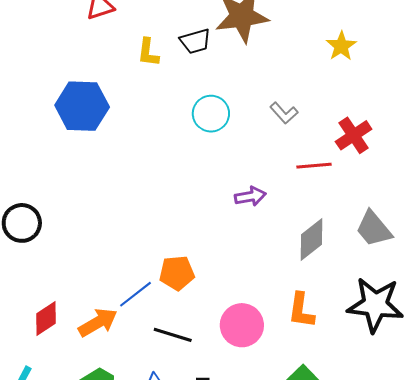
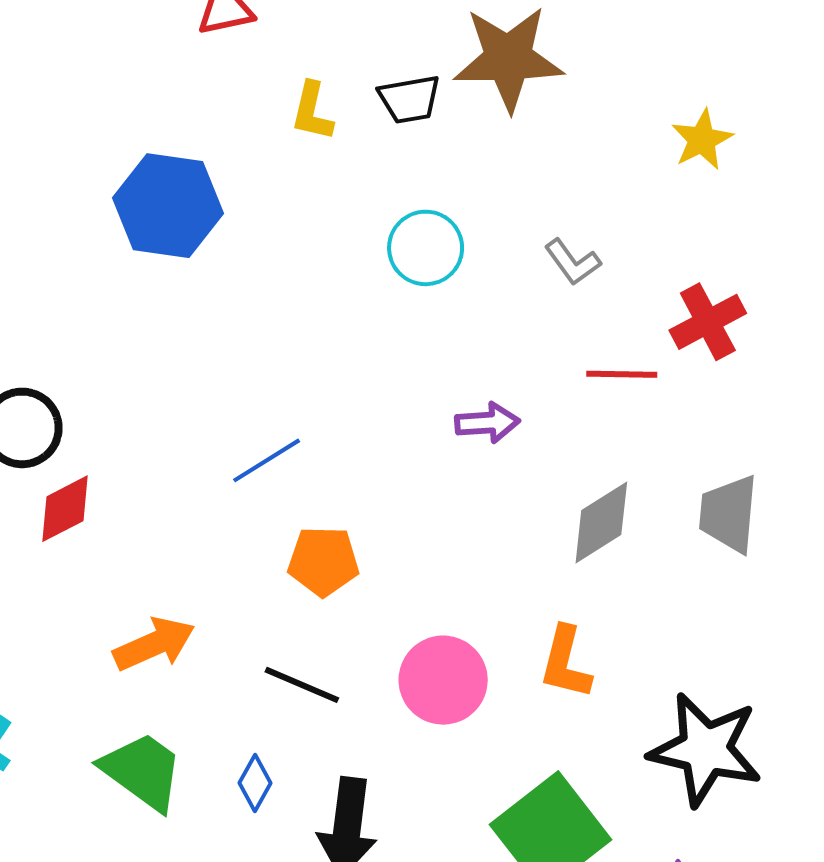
gray trapezoid: (374, 229) -> (729, 514), turned 39
blue line: (135, 294) -> (267, 460), moved
black star: (375, 305) -> (705, 749), moved
red diamond: (46, 318) -> (65, 509), moved

